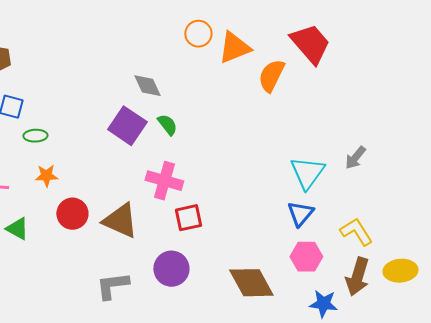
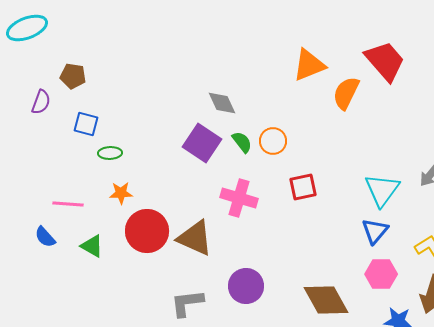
orange circle: (198, 34) -> (273, 141), moved
red circle: (72, 214) -> (147, 231), size x1.4
red square: (188, 218) -> (303, 187), moved

